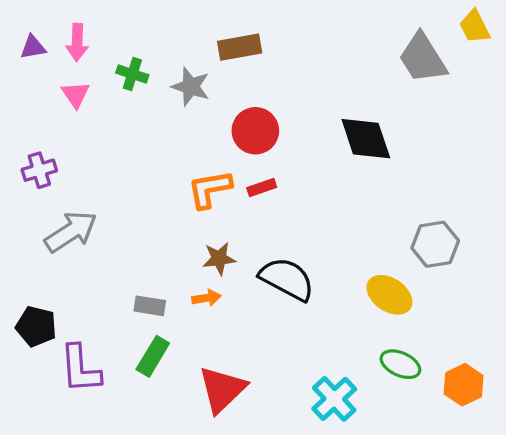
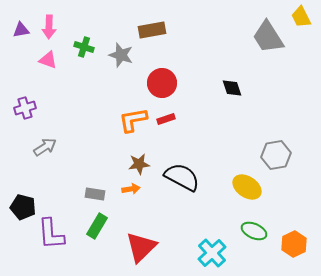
pink triangle: (76, 94) -> (48, 60), turned -36
black diamond: (366, 139) -> (232, 88), size x0.6
gray arrow: (71, 232) -> (45, 147), size x0.7

